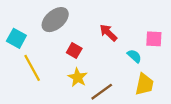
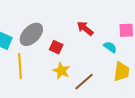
gray ellipse: (55, 20) -> (31, 34), moved
yellow line: (32, 68) -> (20, 66), turned 30

